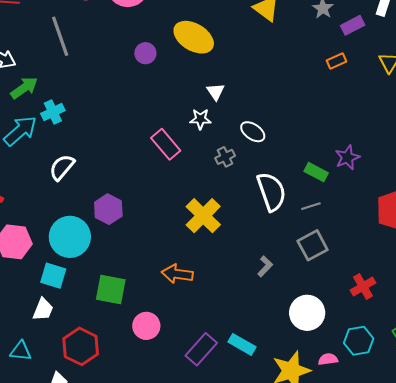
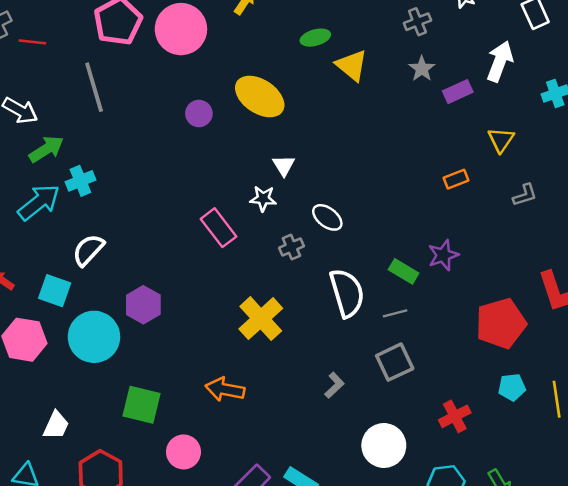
orange rectangle: (337, 61) -> (456, 179), moved
cyan square: (53, 276) -> (55, 291), moved

